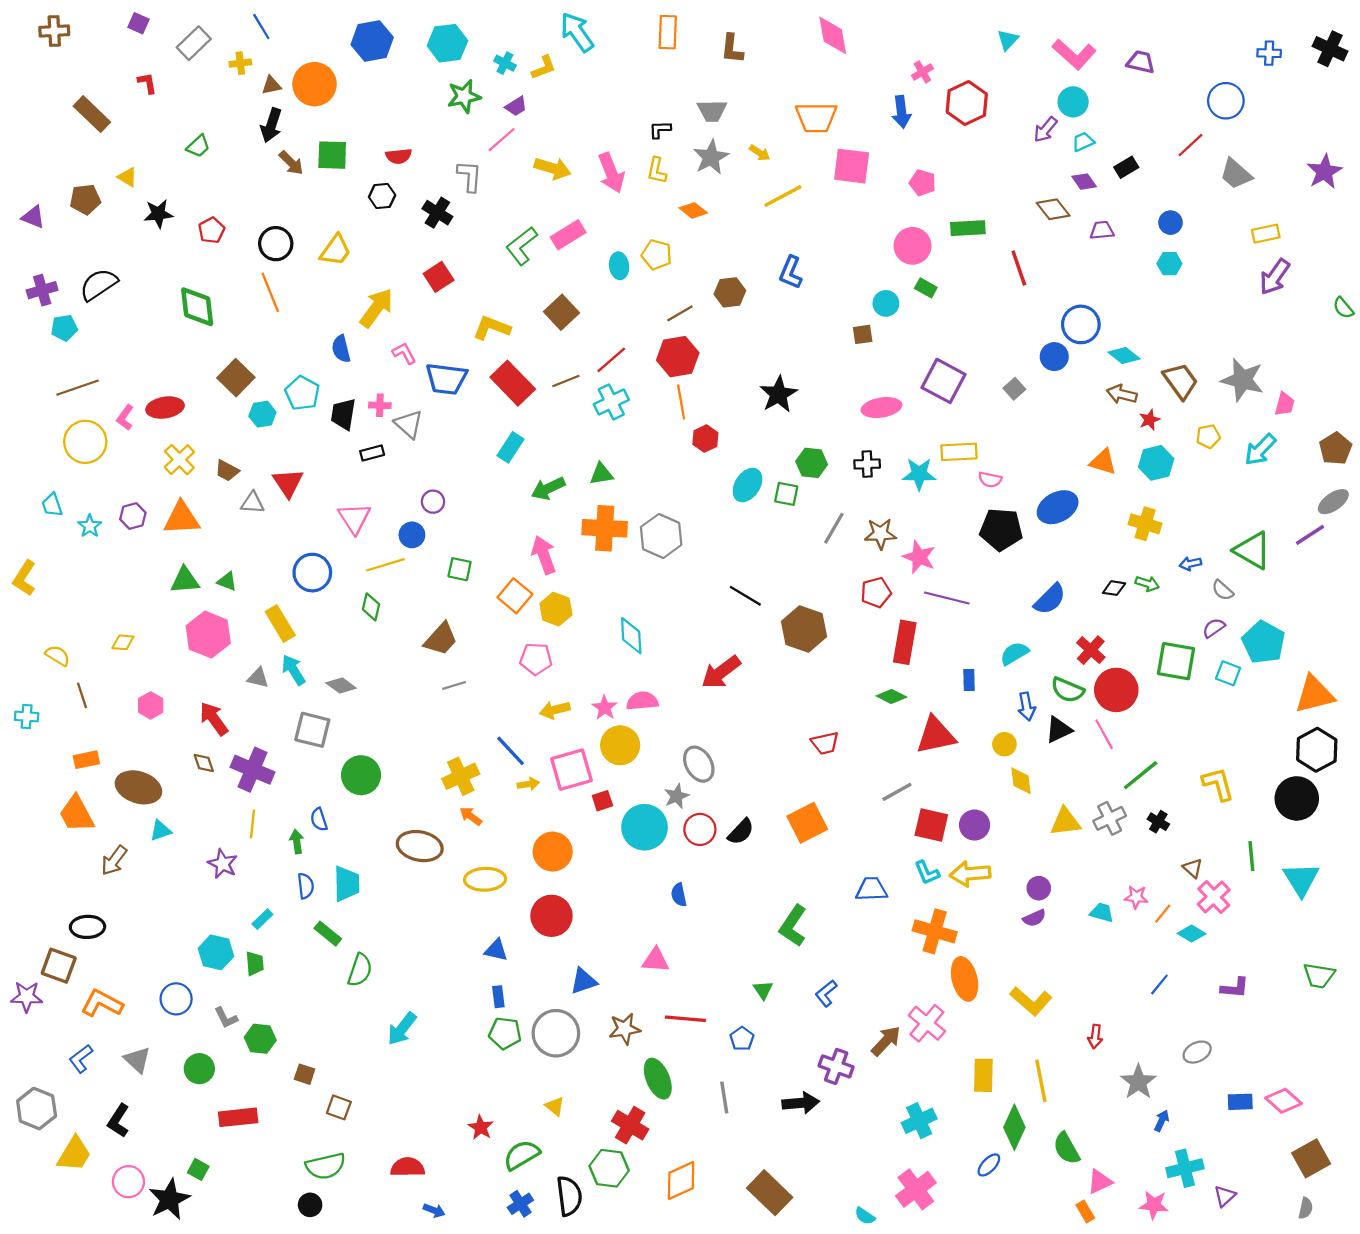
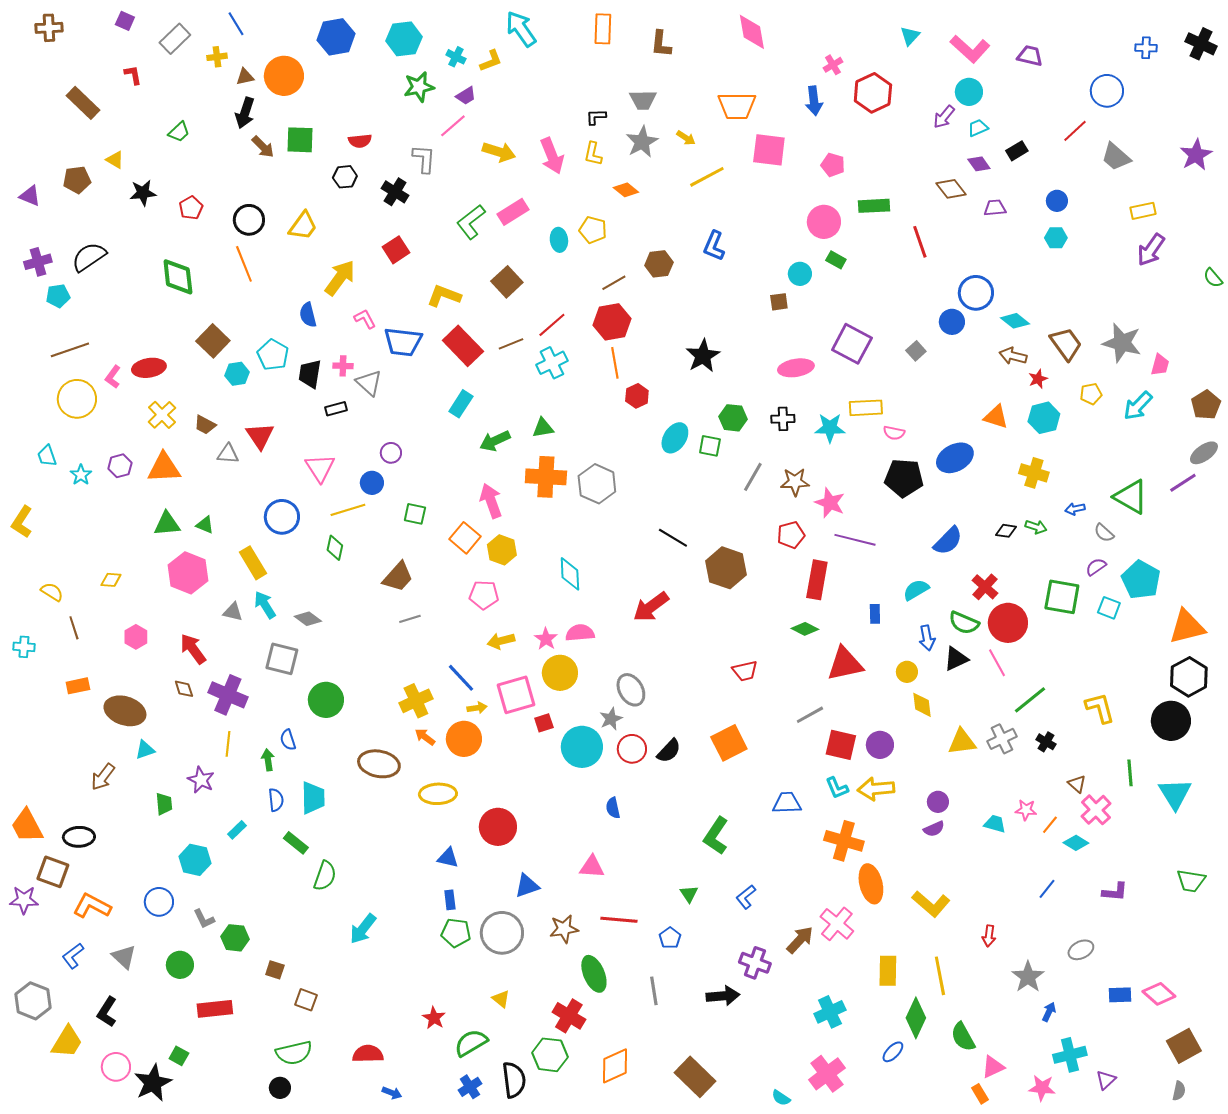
orange trapezoid: (76, 814) -> (27, 826), moved
orange circle: (553, 852) -> (464, 739), moved
green trapezoid: (255, 963) -> (164, 804), moved

